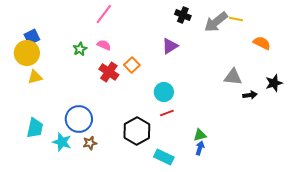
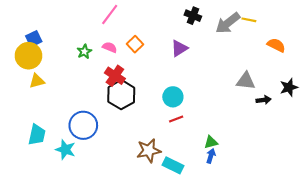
orange square: (132, 65) -> (135, 44), moved
black hexagon: (137, 131) -> (121, 95), moved
brown star: (90, 143) -> (149, 151), moved, size x1.6

